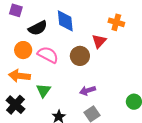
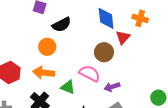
blue diamond: (65, 21) -> (106, 18), moved
pink semicircle: (48, 55) -> (90, 73), moved
green triangle: (43, 91) -> (68, 87), turned -42

